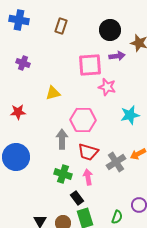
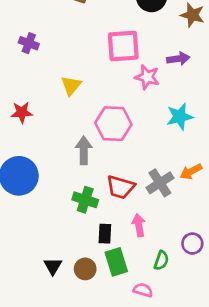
purple arrow: (117, 56) -> (178, 59), moved
yellow triangle: (53, 93) -> (71, 86), turned -35
red trapezoid: (88, 152) -> (120, 187), moved
pink arrow: (88, 177) -> (139, 225), moved
black rectangle: (77, 198) -> (105, 234), turned 40

